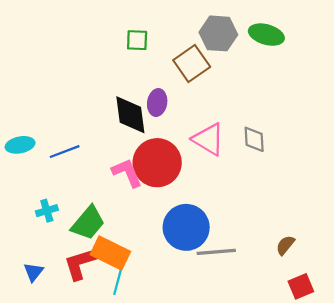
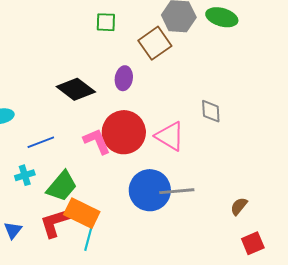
black diamond: (130, 115) -> (76, 89), moved, turned -45
pink triangle: (208, 139) -> (170, 136), moved
blue line: (65, 152) -> (41, 142), moved
gray line: (216, 252) -> (177, 191), moved

